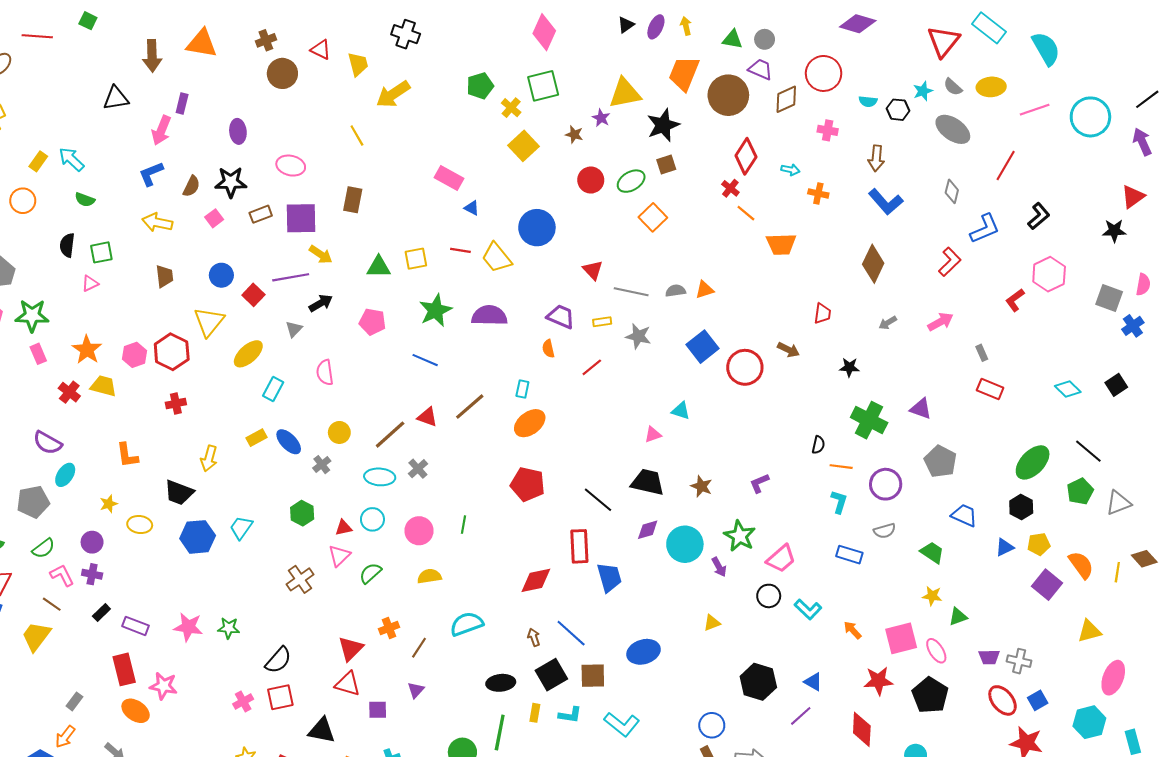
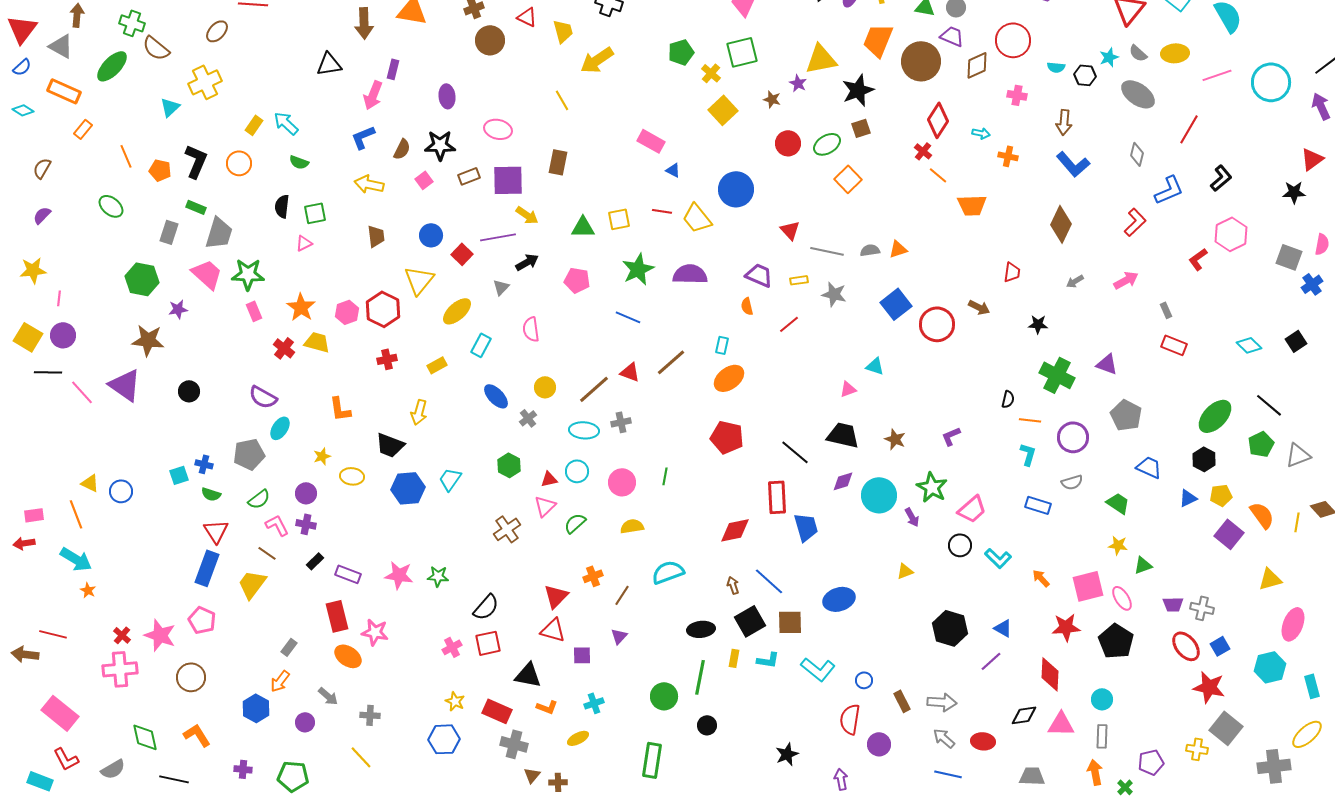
yellow rectangle: (257, 438) -> (437, 365), moved
gray cross: (418, 469) -> (621, 422), turned 30
blue circle: (712, 725) -> (864, 680), moved, size x0.7

